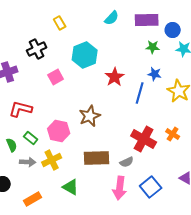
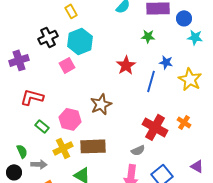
green star: (153, 47) -> (148, 36), moved
cyan hexagon: (85, 55) -> (80, 41), moved
green semicircle: (12, 145) -> (22, 151), moved
brown rectangle: (97, 158) -> (93, 146), moved
gray arrow: (28, 162) -> (39, 164), moved

